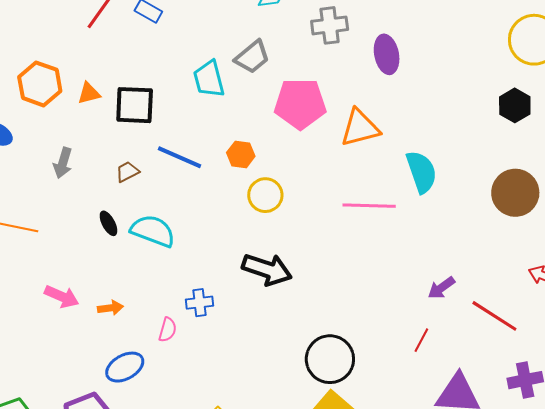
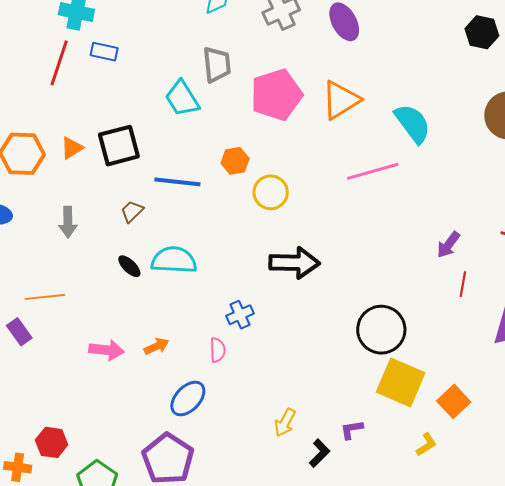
gray trapezoid: (252, 57) -> (217, 64), turned -39
purple arrow: (441, 288) -> (448, 245), moved

